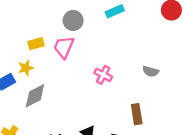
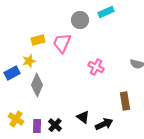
gray circle: (73, 20) -> (80, 20), moved
gray diamond: (35, 96) -> (37, 85), turned -40

